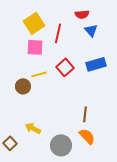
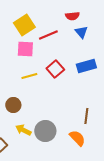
red line: (58, 33) -> (48, 35), turned 54
brown circle: (23, 86) -> (13, 105), moved
brown line: (85, 114) -> (86, 116), moved
gray circle: (61, 145) -> (45, 131), moved

